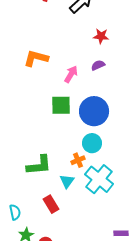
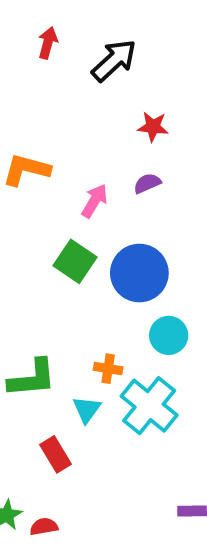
green square: (61, 105) -> (75, 261), turned 35
cyan circle: (92, 143) -> (169, 335), moved
orange cross: (78, 160) -> (108, 369), turned 32

